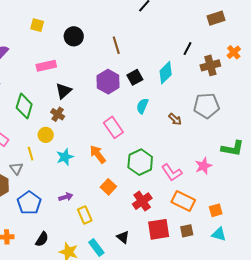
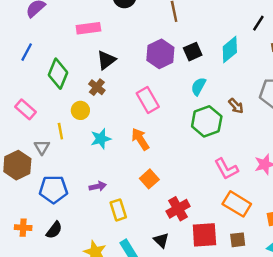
pink rectangle: (113, 127) -> (148, 100), moved
green hexagon: (140, 162) -> (207, 121), moved
red cross: (142, 201) -> (178, 209), moved
blue pentagon: (29, 203) -> (53, 189), turned 30
black semicircle: (42, 239) -> (54, 230), moved

